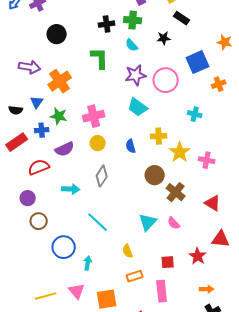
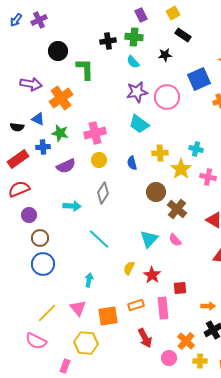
green L-shape: (100, 58) -> (85, 69), moved
blue triangle: (37, 102) -> (38, 119), turned -40
cyan cross: (195, 114) -> (196, 149), moved
red semicircle: (39, 167) -> (19, 189), moved
blue circle: (64, 247) -> (43, 264), moved
yellow semicircle: (128, 251) -> (129, 268), turned 48
red star: (198, 256) -> (152, 275), moved
red square: (168, 262) -> (180, 288), moved
orange rectangle: (135, 276) -> (136, 305), moved
yellow line: (46, 296) -> (47, 313), turned -30

